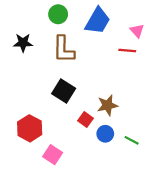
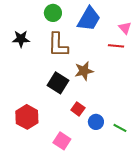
brown star: (107, 105) -> (84, 71), moved
pink square: (53, 155) -> (62, 141), moved

